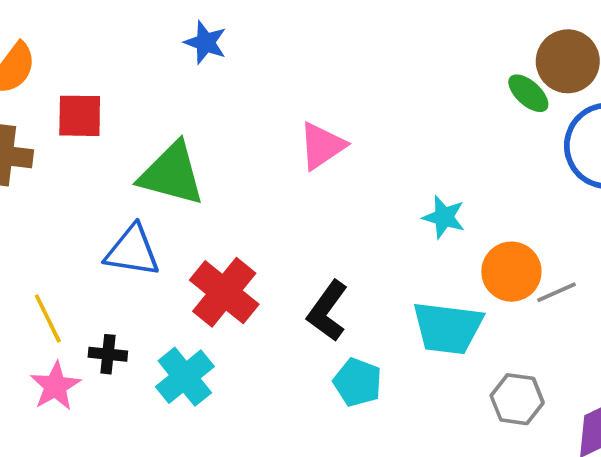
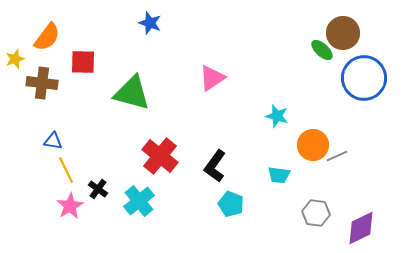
blue triangle: (132, 251) -> (53, 141), moved, size x0.6
cyan trapezoid: (448, 328) -> (279, 175), size x0.6
black cross: (108, 354) -> (98, 189), turned 30

